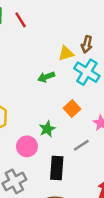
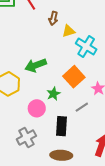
brown arrow: (87, 44) -> (53, 18), moved
green arrow: (46, 77) -> (36, 65), moved, size x1.5
orange square: (72, 109) -> (74, 77), size x1.5

